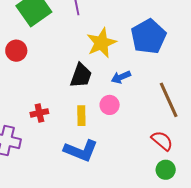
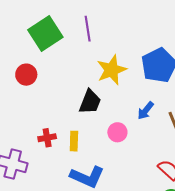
blue arrow: (121, 77) -> (146, 111), moved, turned -30
yellow rectangle: (81, 116) -> (74, 141), moved

